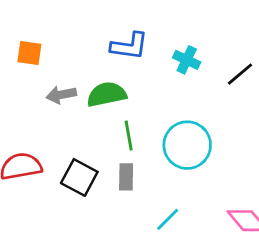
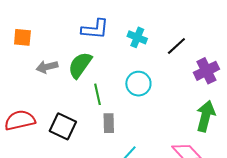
green semicircle: (107, 94) -> (80, 65), turned -40
cyan circle: (187, 145) -> (138, 84), moved, size x0.7
gray rectangle: (126, 177) -> (109, 123), moved

